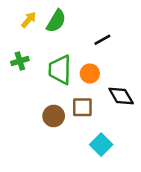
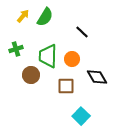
black line: (102, 40) -> (82, 32), turned 72
brown circle: (54, 116) -> (31, 75), moved

